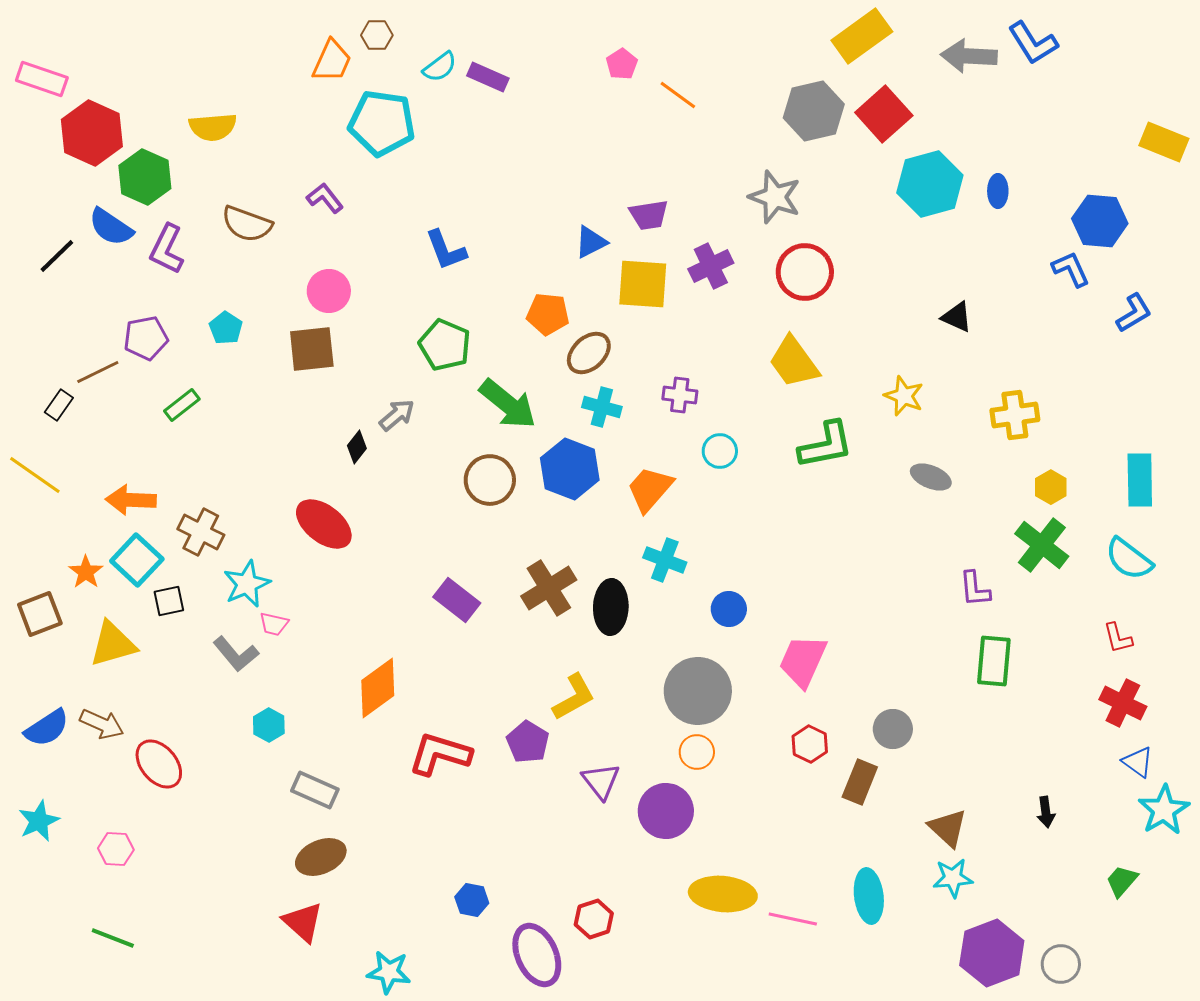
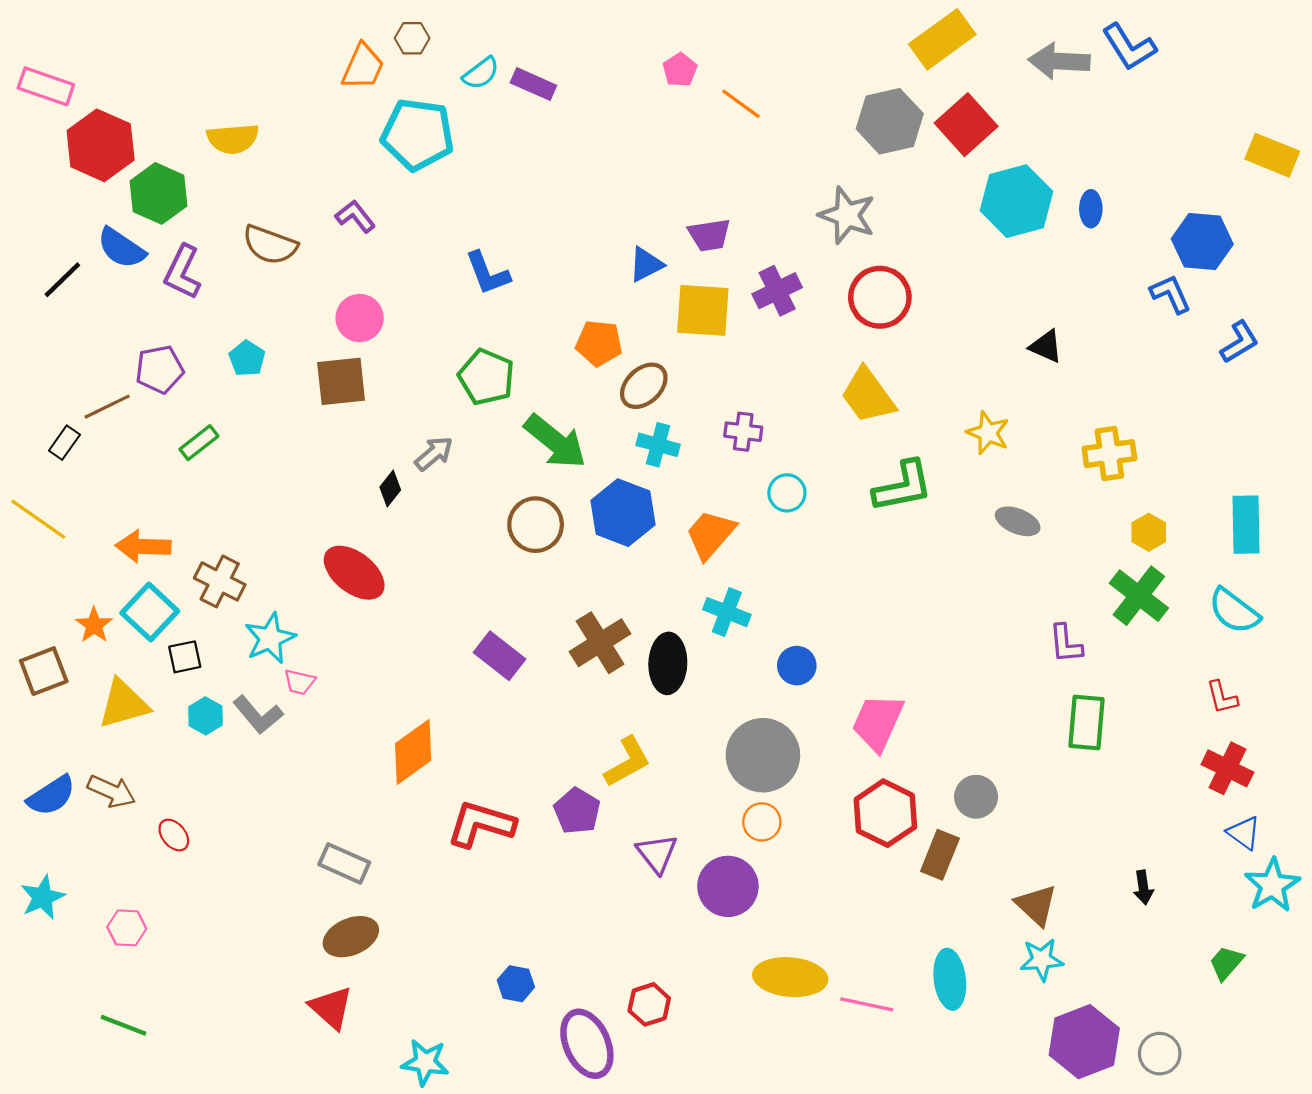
cyan hexagon: (269, 725) -> (205, 716), moved
red hexagon: (810, 744) -> (885, 813), size x1.6
red ellipse: (159, 764) -> (174, 835), size x0.6

